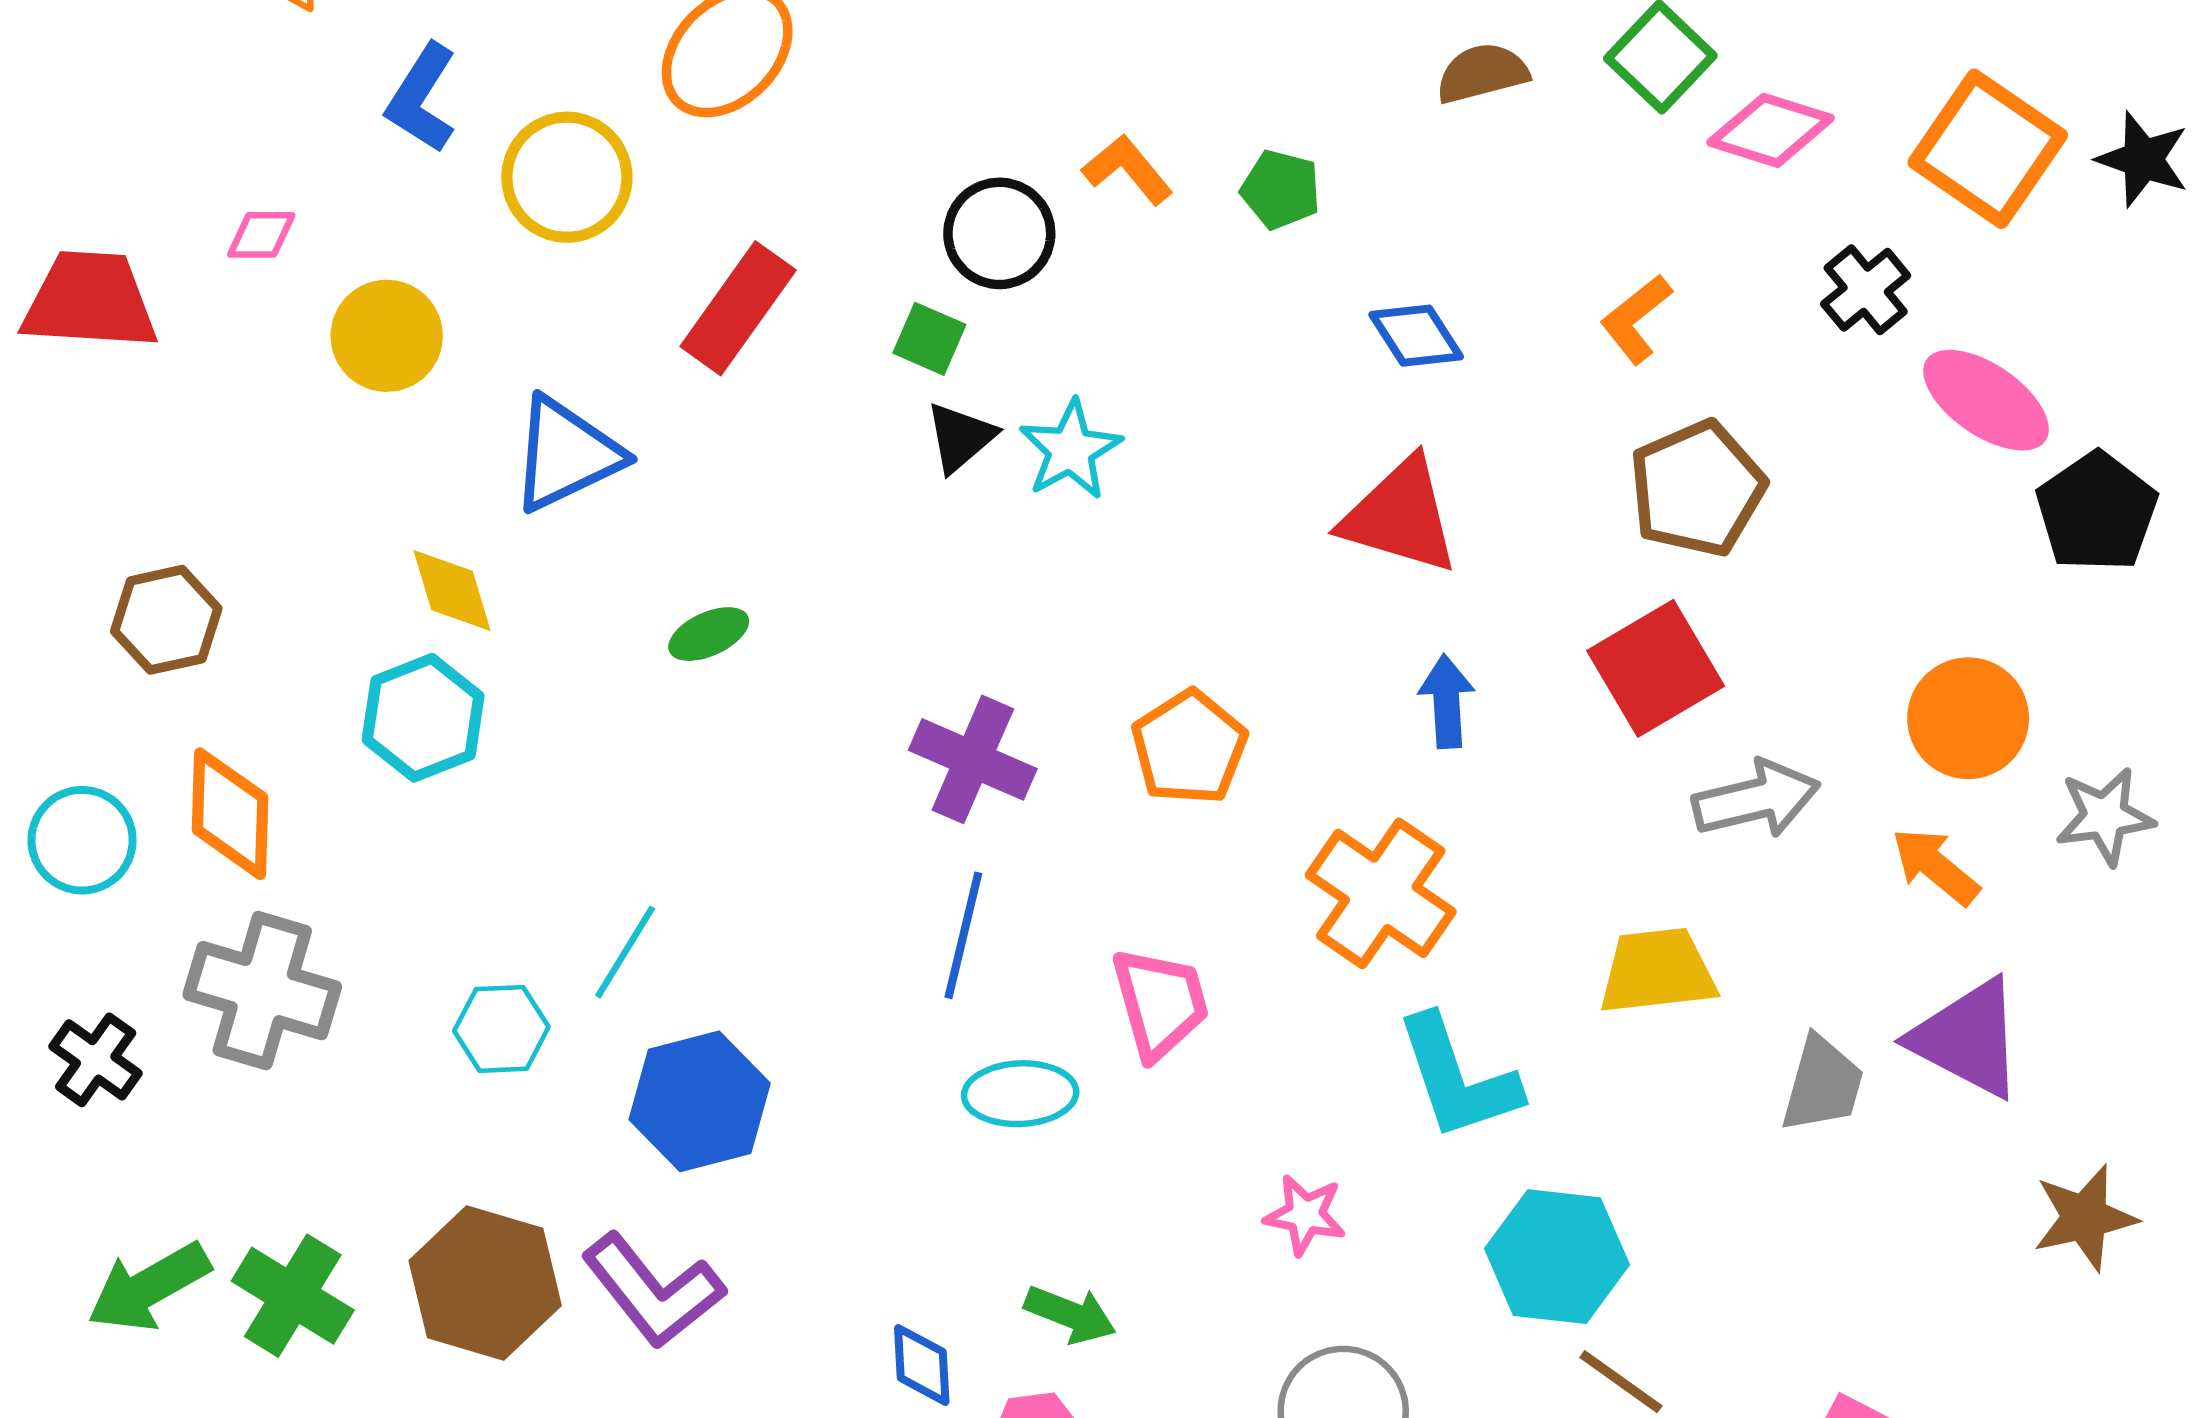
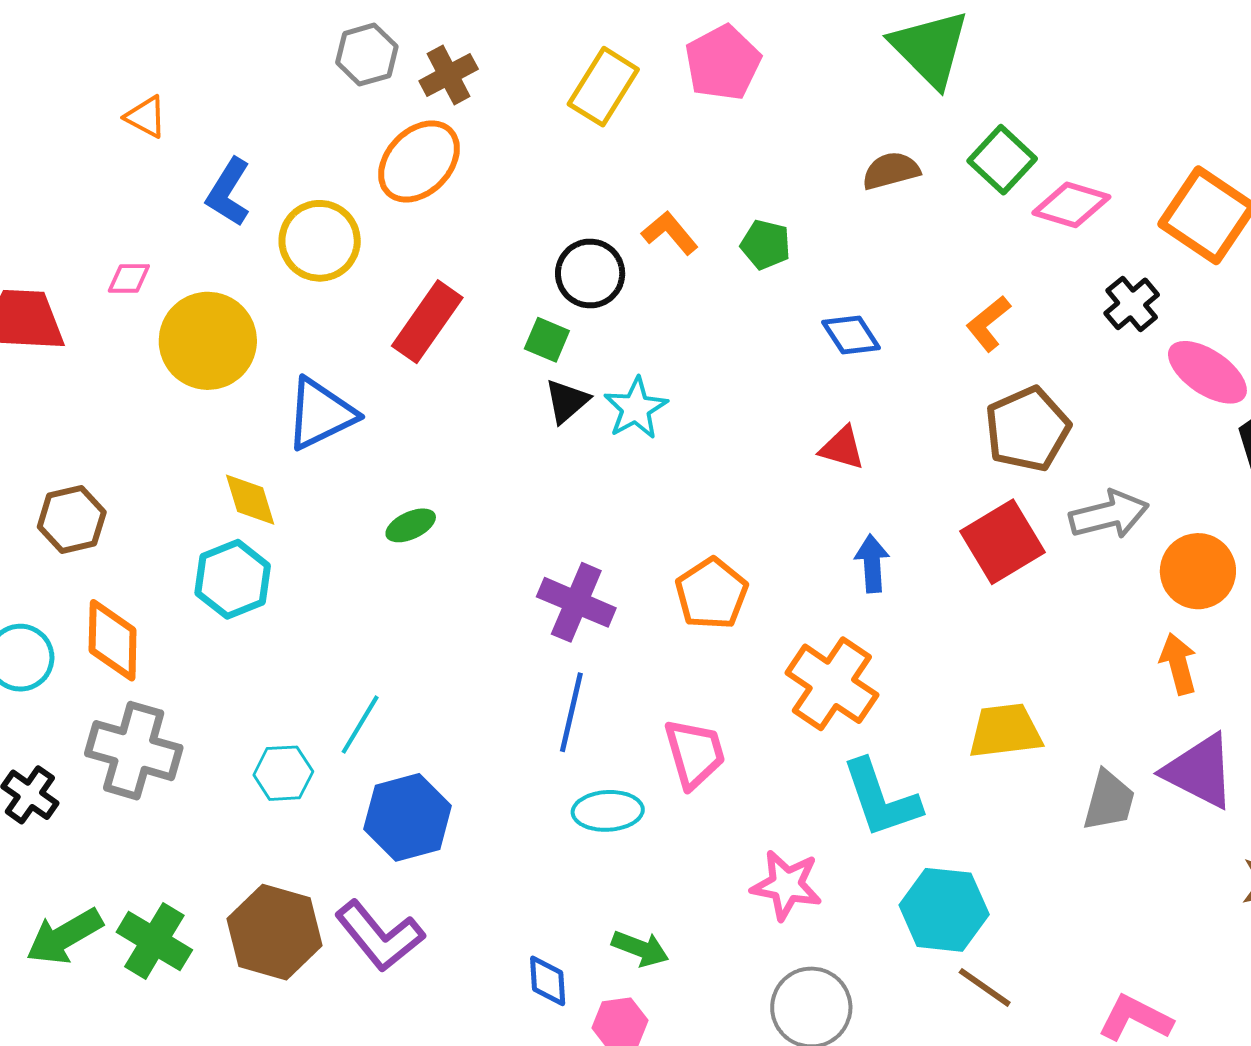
yellow circle: (387, 336) -> (208, 341), size x1.4
red triangle: (1400, 516) -> (842, 448), size x0.6
gray arrow: (1756, 799) -> (1109, 515), moved
orange arrow: (1935, 866) -> (1178, 664), turned 36
pink star: (1305, 1215) -> (786, 885), size x1.4

